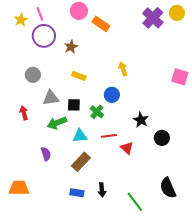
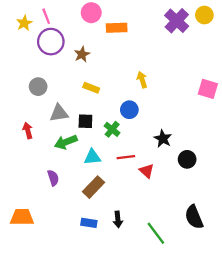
orange rectangle: (101, 24) -> (117, 28), turned -36

